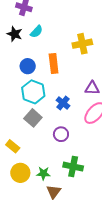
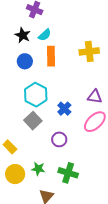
orange rectangle: (54, 64) -> (51, 56), moved
blue circle: (28, 66) -> (25, 61), moved
green star: (43, 173) -> (38, 169), moved

